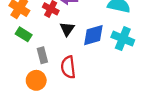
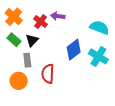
black triangle: (67, 29) -> (32, 40), moved
blue diamond: (93, 35) -> (74, 50), turned -30

